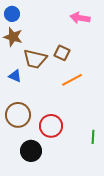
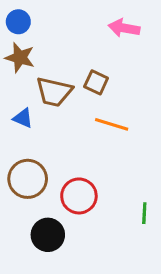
orange line: (72, 80) -> (112, 124), turned 45

